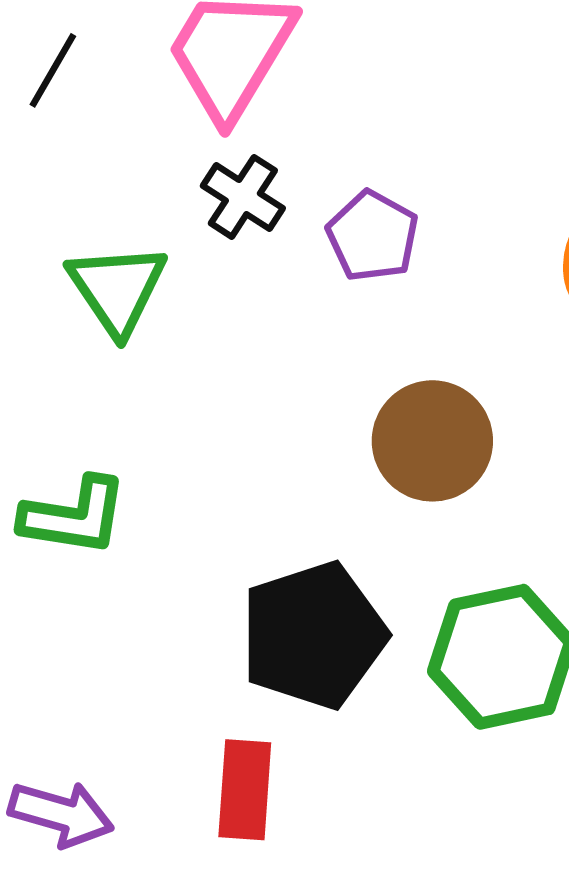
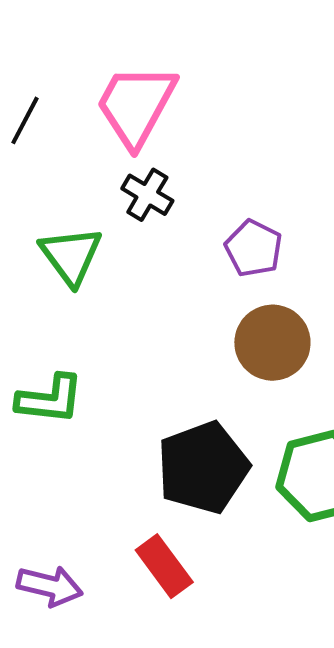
purple pentagon: (373, 236) -> (254, 248), moved
red rectangle: (245, 790) -> (164, 566), turned -38

